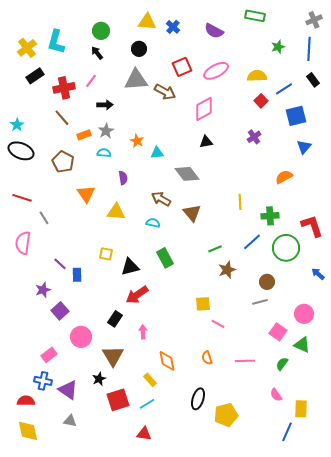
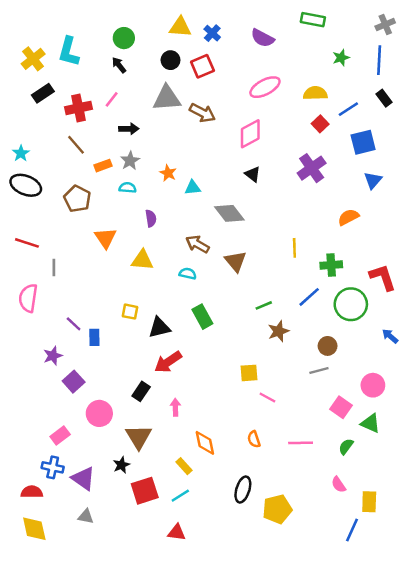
red square: (182, 67) -> (202, 66), moved
purple cross: (254, 137) -> (312, 168), size x1.6
black triangle: (206, 142) -> (253, 174), turned 48
gray line: (44, 218) -> (54, 267), turned 32

